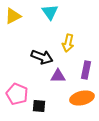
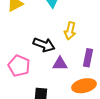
pink pentagon: (17, 94) -> (19, 66), moved

